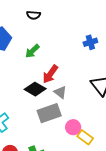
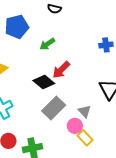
gray triangle: (60, 92) -> (84, 111), moved
gray rectangle: (49, 113) -> (54, 108), turned -35

